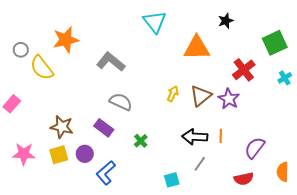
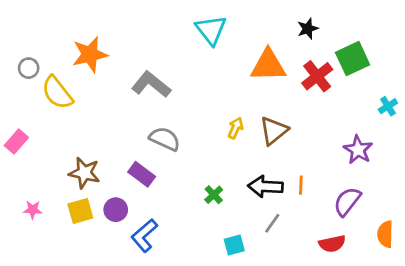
green square: (275, 43) -> (353, 59), moved
red cross: (244, 70) -> (317, 76), moved
purple star: (229, 99) -> (358, 150), moved
green cross: (141, 141) -> (214, 195), moved
pink star: (24, 154) -> (33, 210), size x0.6

